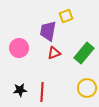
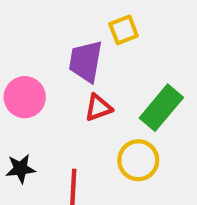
yellow circle: (87, 88) -> (138, 160), moved
black star: (20, 90) -> (20, 169), moved

